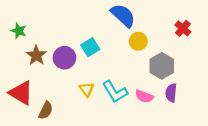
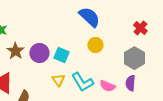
yellow circle: (138, 41) -> (95, 45), moved
cyan square: (90, 47) -> (61, 55), moved, turned -35
gray hexagon: (162, 66) -> (134, 58), moved

